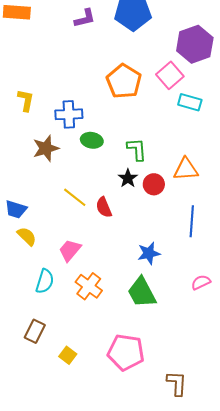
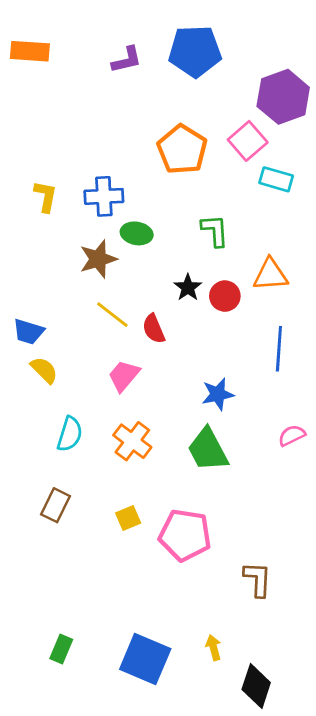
yellow L-shape: (26, 100) -> (46, 196), moved
brown star: (46, 148) -> (98, 259), moved
green L-shape: (137, 149) -> (215, 231), moved
pink trapezoid: (70, 250) -> (124, 376), moved
yellow square: (68, 355) -> (128, 518), moved, turned 30

